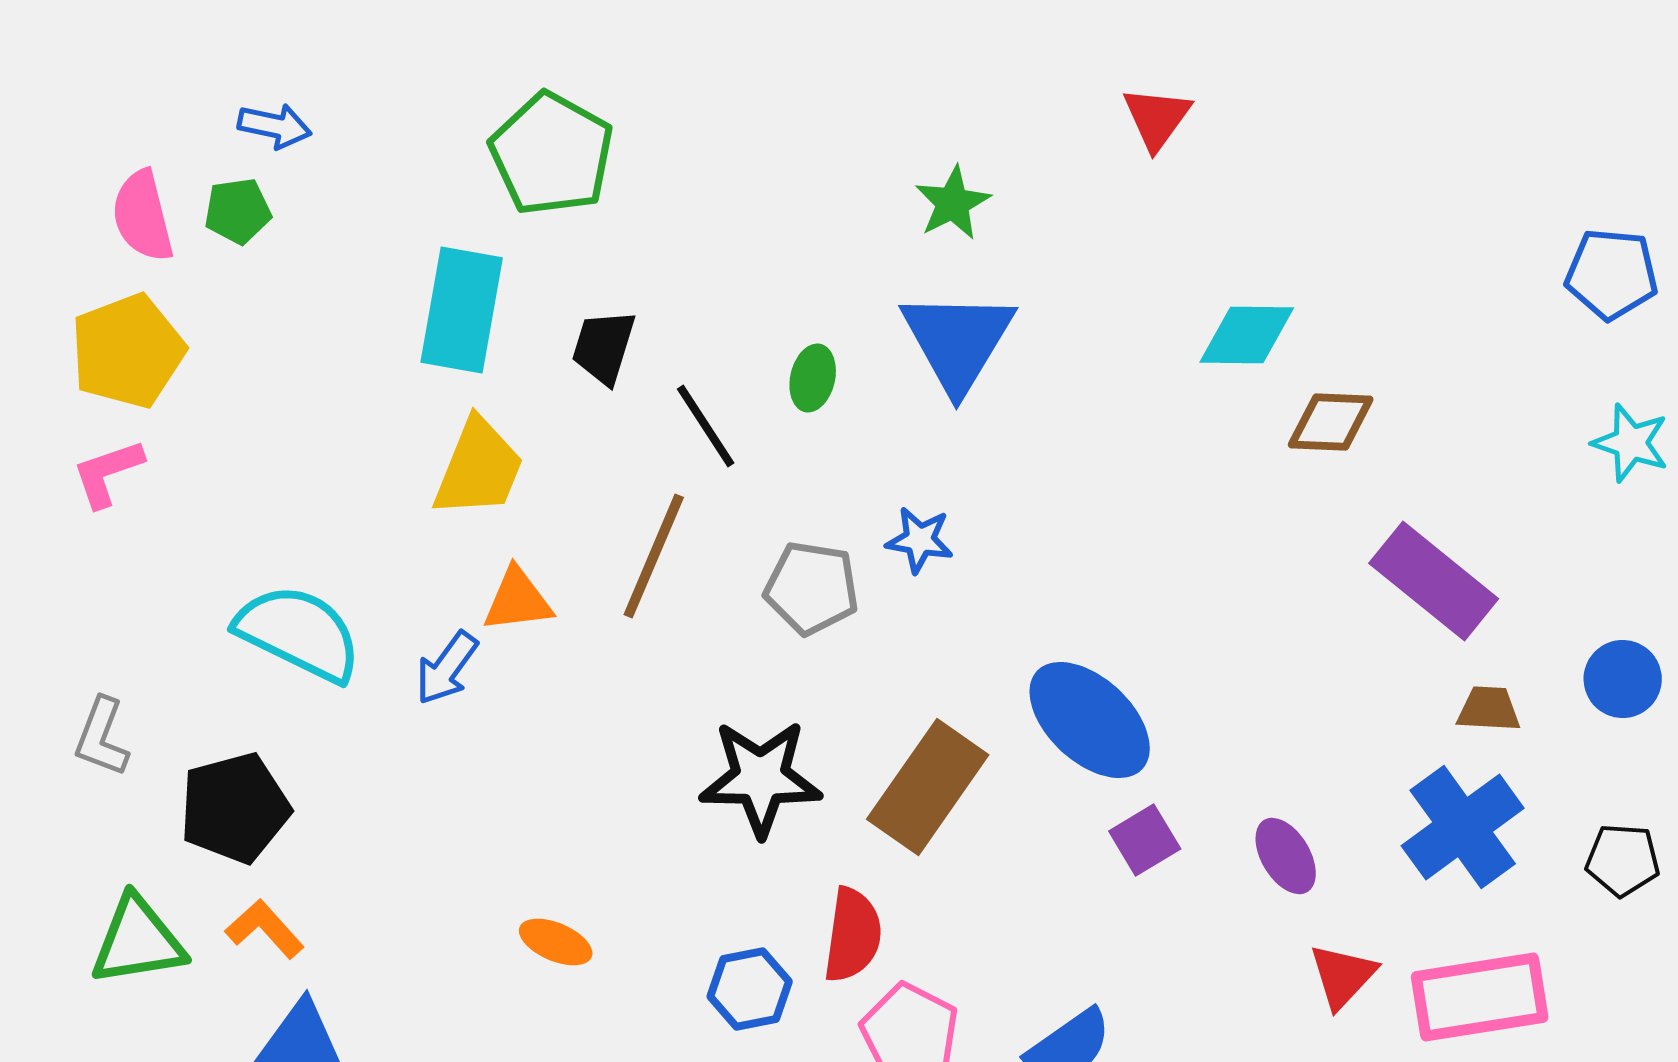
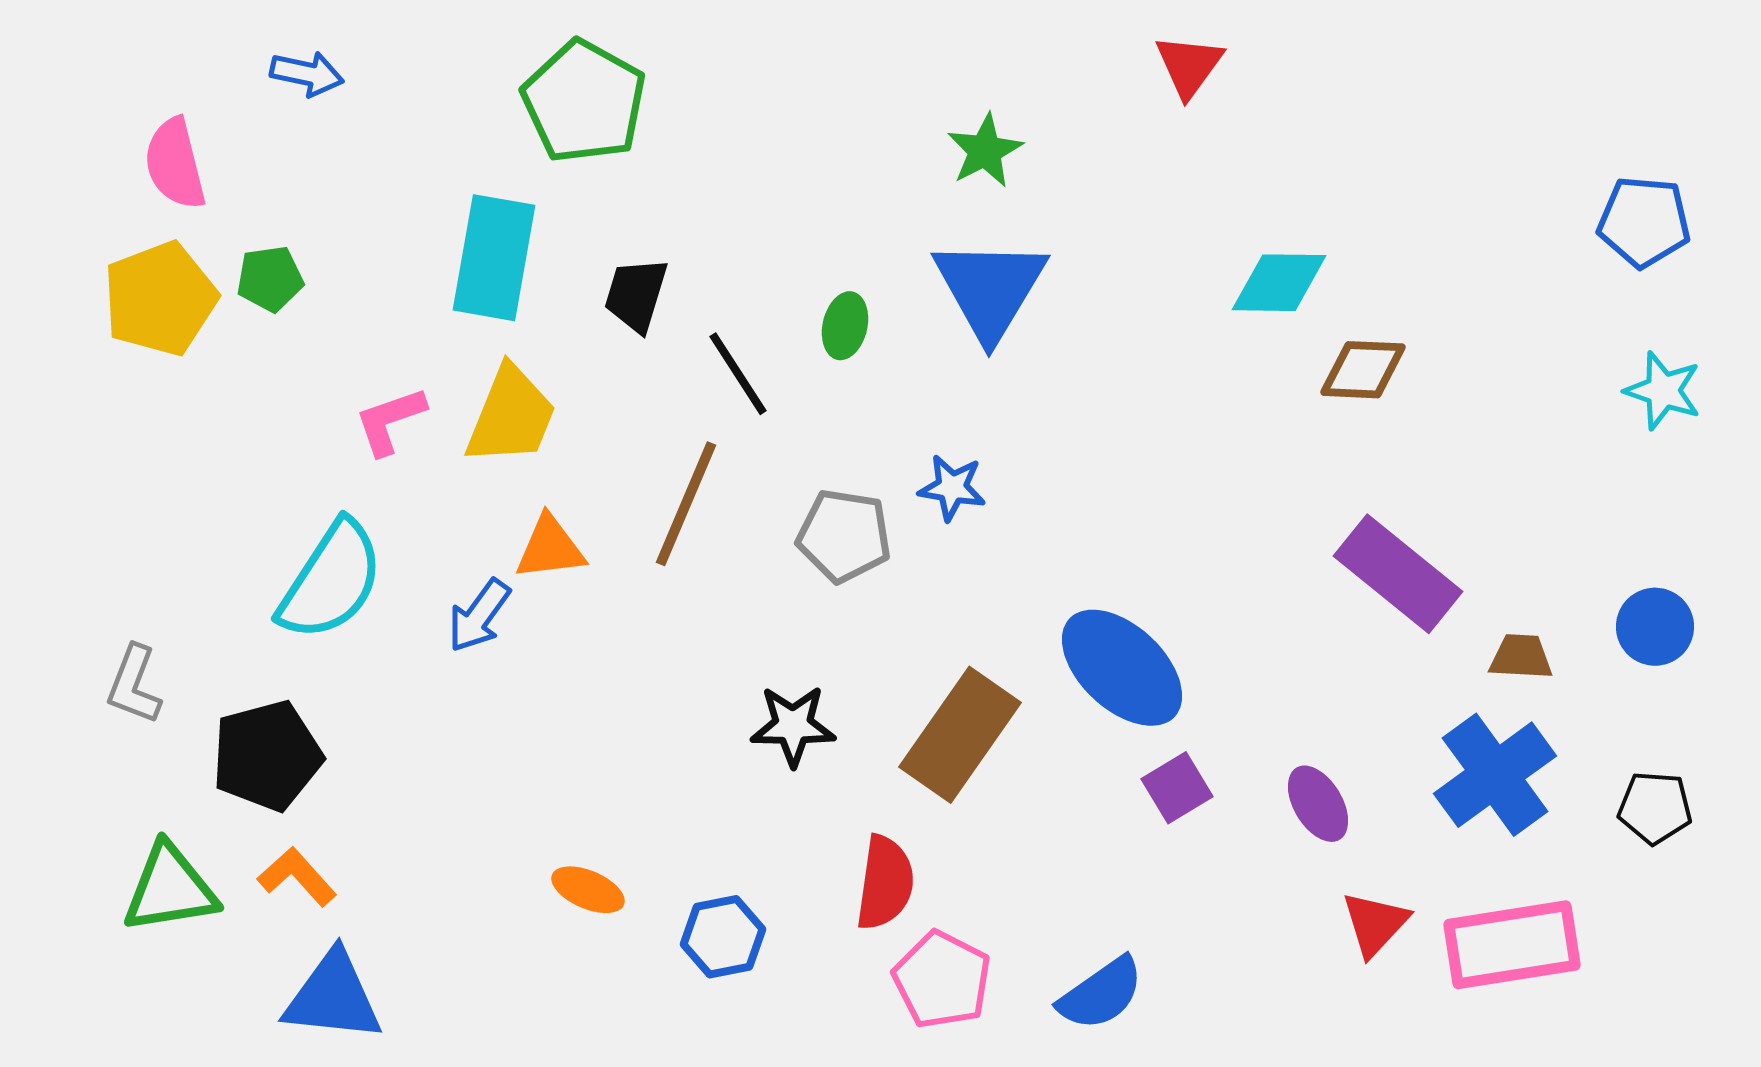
green pentagon: (238, 211) -> (270, 279), moved
pink L-shape: (108, 473) -> (390, 421), moved
purple rectangle: (1434, 581) -> (1398, 574), moved
cyan semicircle: (299, 633) -> (331, 581), turned 97
black star: (761, 778) -> (793, 726), size x0.7
blue hexagon: (750, 989) -> (723, 937), moved

